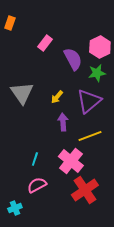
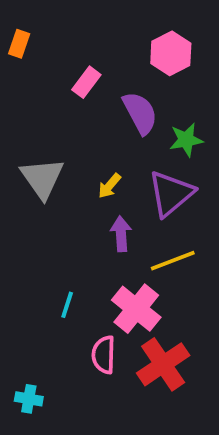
pink hexagon: (100, 47) -> (171, 53), moved
pink semicircle: (37, 185) -> (104, 355), moved, turned -60
cyan cross: (15, 208) -> (29, 399), turned 32

